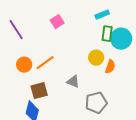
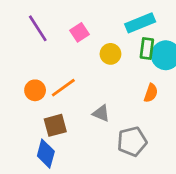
cyan rectangle: (102, 15) -> (140, 23), size x1.5
purple line: (16, 30) -> (38, 28), moved
yellow circle: (96, 58) -> (110, 54), moved

